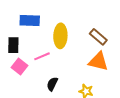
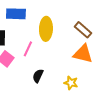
pink line: (42, 56) -> (28, 49), turned -42

